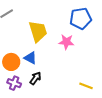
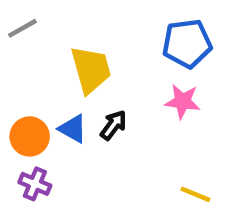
pink star: (66, 42) -> (182, 101), moved
black arrow: (35, 78) -> (113, 125), moved

